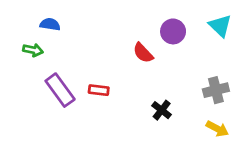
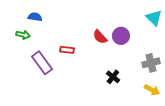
purple circle: (173, 31) -> (121, 36), moved
red rectangle: (99, 90) -> (67, 50), moved

